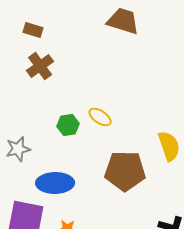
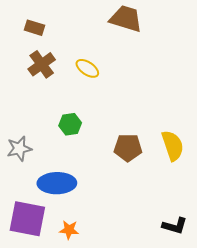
yellow ellipse: (100, 117) -> (87, 68), moved
brown pentagon: (125, 171) -> (128, 148), moved, size x0.7

